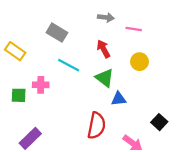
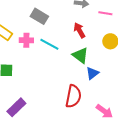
pink cross: (41, 85) -> (26, 40), moved
blue triangle: (119, 99) -> (92, 73), turned -32

